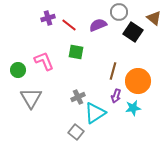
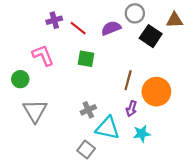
brown triangle: (154, 18) -> (175, 20), turned -42
pink L-shape: (44, 61) -> (43, 55), moved
cyan star: (133, 108) -> (142, 134), moved
cyan triangle: (95, 113) -> (108, 128), turned 45

